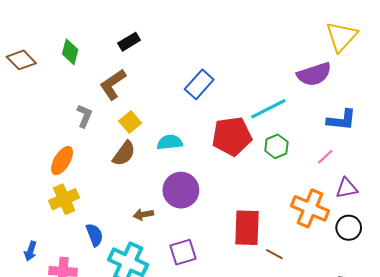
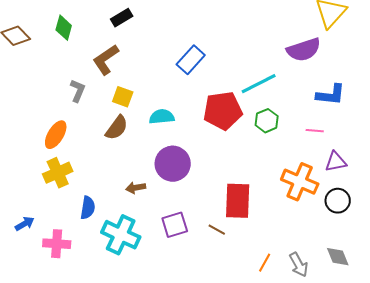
yellow square: (130, 122) -> (123, 97), turned -30
pink line: (325, 157) -> (315, 131), turned 48
blue semicircle: (95, 235) -> (88, 208), turned 30
blue arrow: (30, 251) -> (25, 224), turned -138
brown line: (274, 254) -> (217, 230), moved

